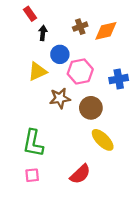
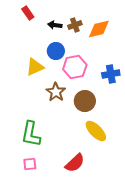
black arrow: (43, 33) -> (55, 25), moved, turned -88
brown star: (60, 98) -> (56, 92), turned -30

